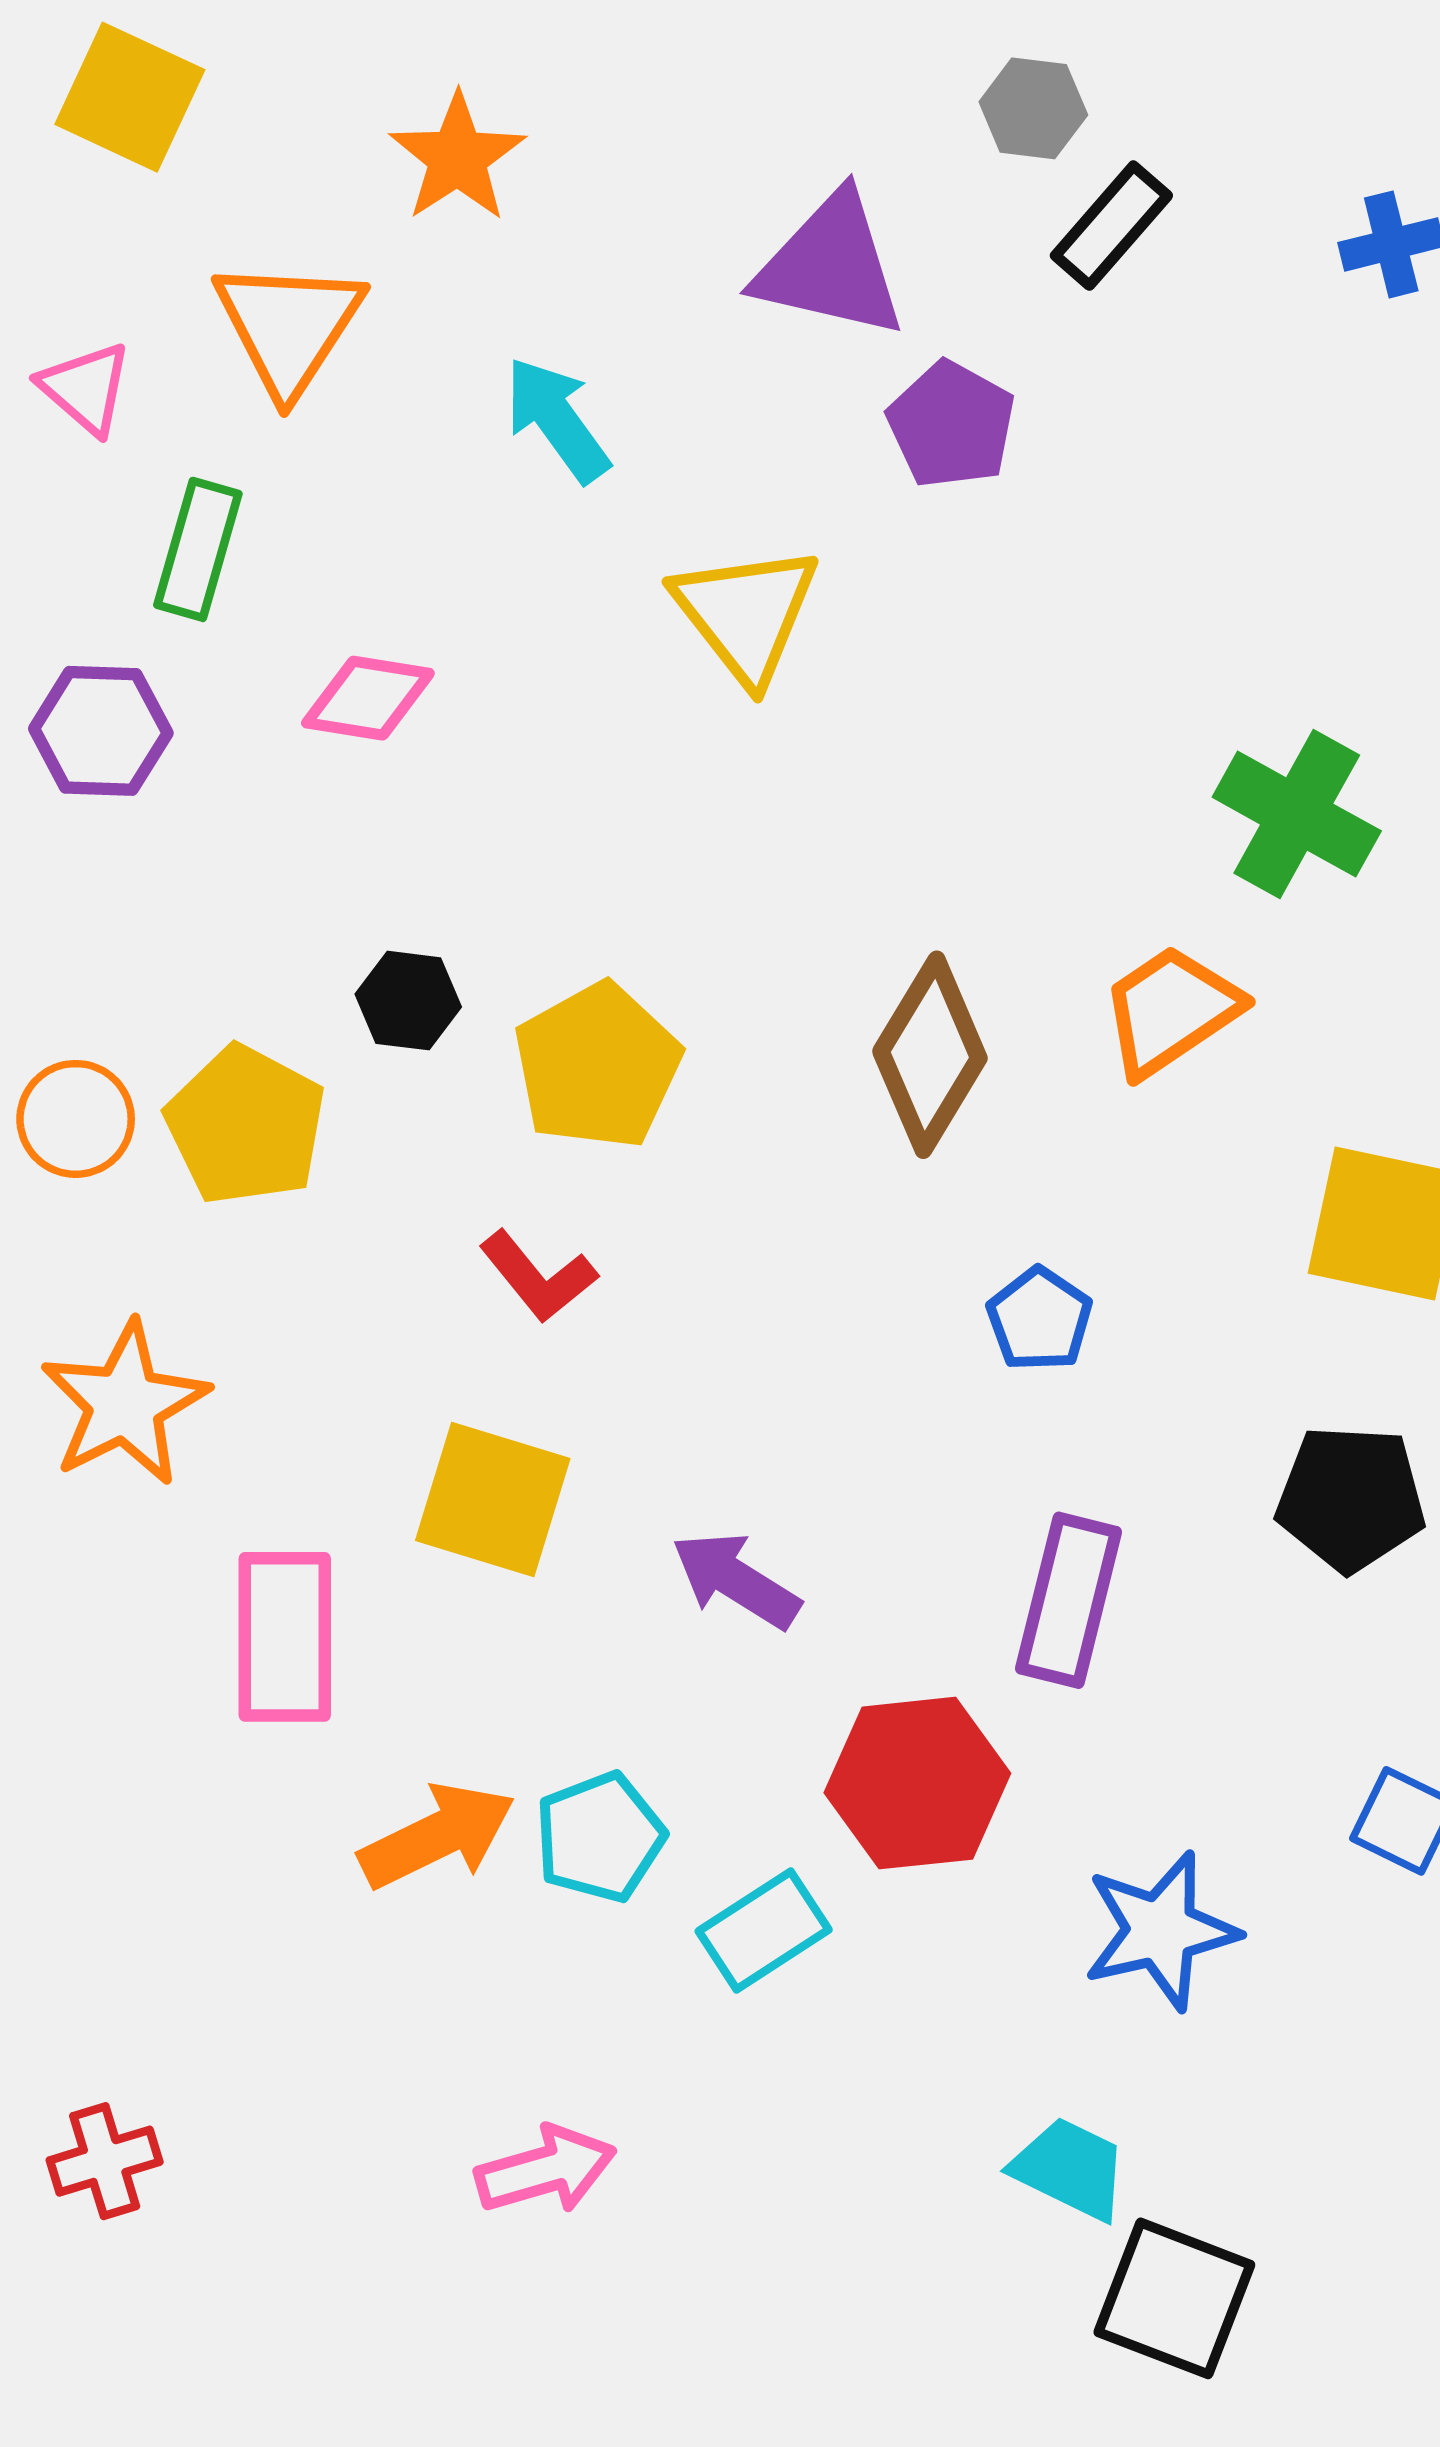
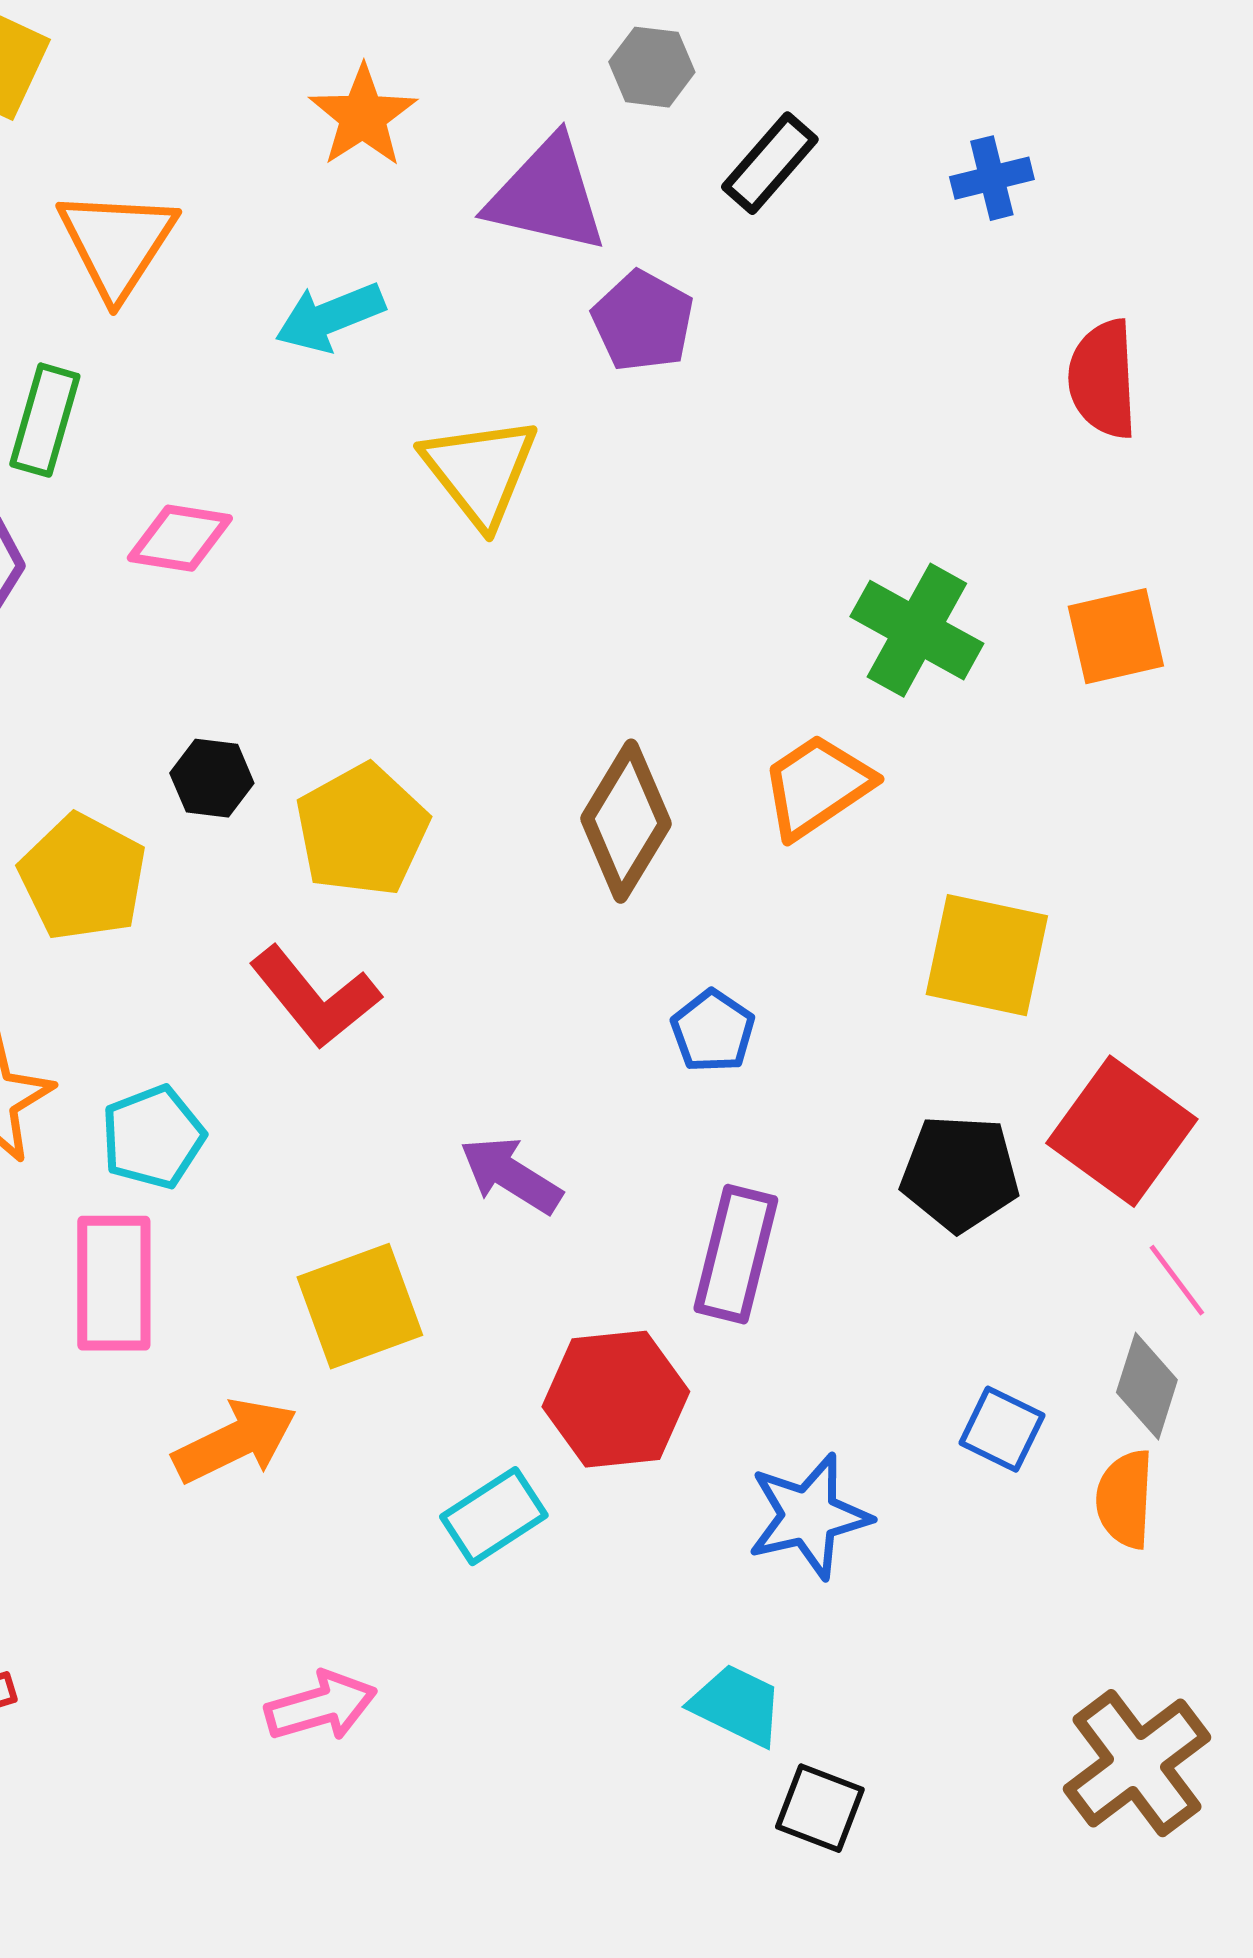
gray hexagon: (1033, 108) -> (652, 67), moved
orange star: (457, 158) -> (363, 116), moved
cyan arrow: (557, 420) -> (330, 317), turned -76
red L-shape: (538, 1276) -> (315, 997), size x1.4
yellow square: (493, 1500) -> (360, 1306), moved, turned -37
purple arrow: (736, 1580) -> (511, 1175), moved
cyan pentagon: (600, 1837) -> (153, 1137), moved
black square: (1174, 2298) -> (820, 1808), size x0.7

